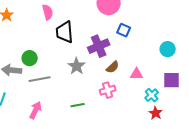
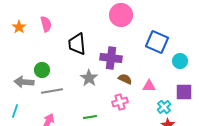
pink semicircle: (48, 12) -> (46, 24), moved
blue square: (124, 30) -> (157, 42), moved, size x1.6
purple cross: (99, 46) -> (111, 58), turned 30
brown semicircle: (113, 67) -> (125, 79), turned -112

